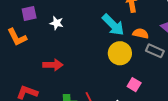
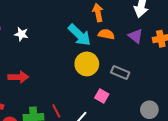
orange semicircle: (141, 33) -> (106, 34), moved
gray rectangle: (155, 51) -> (120, 73), moved

